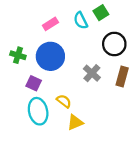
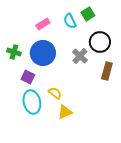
gray cross: (92, 73) -> (80, 56), moved

